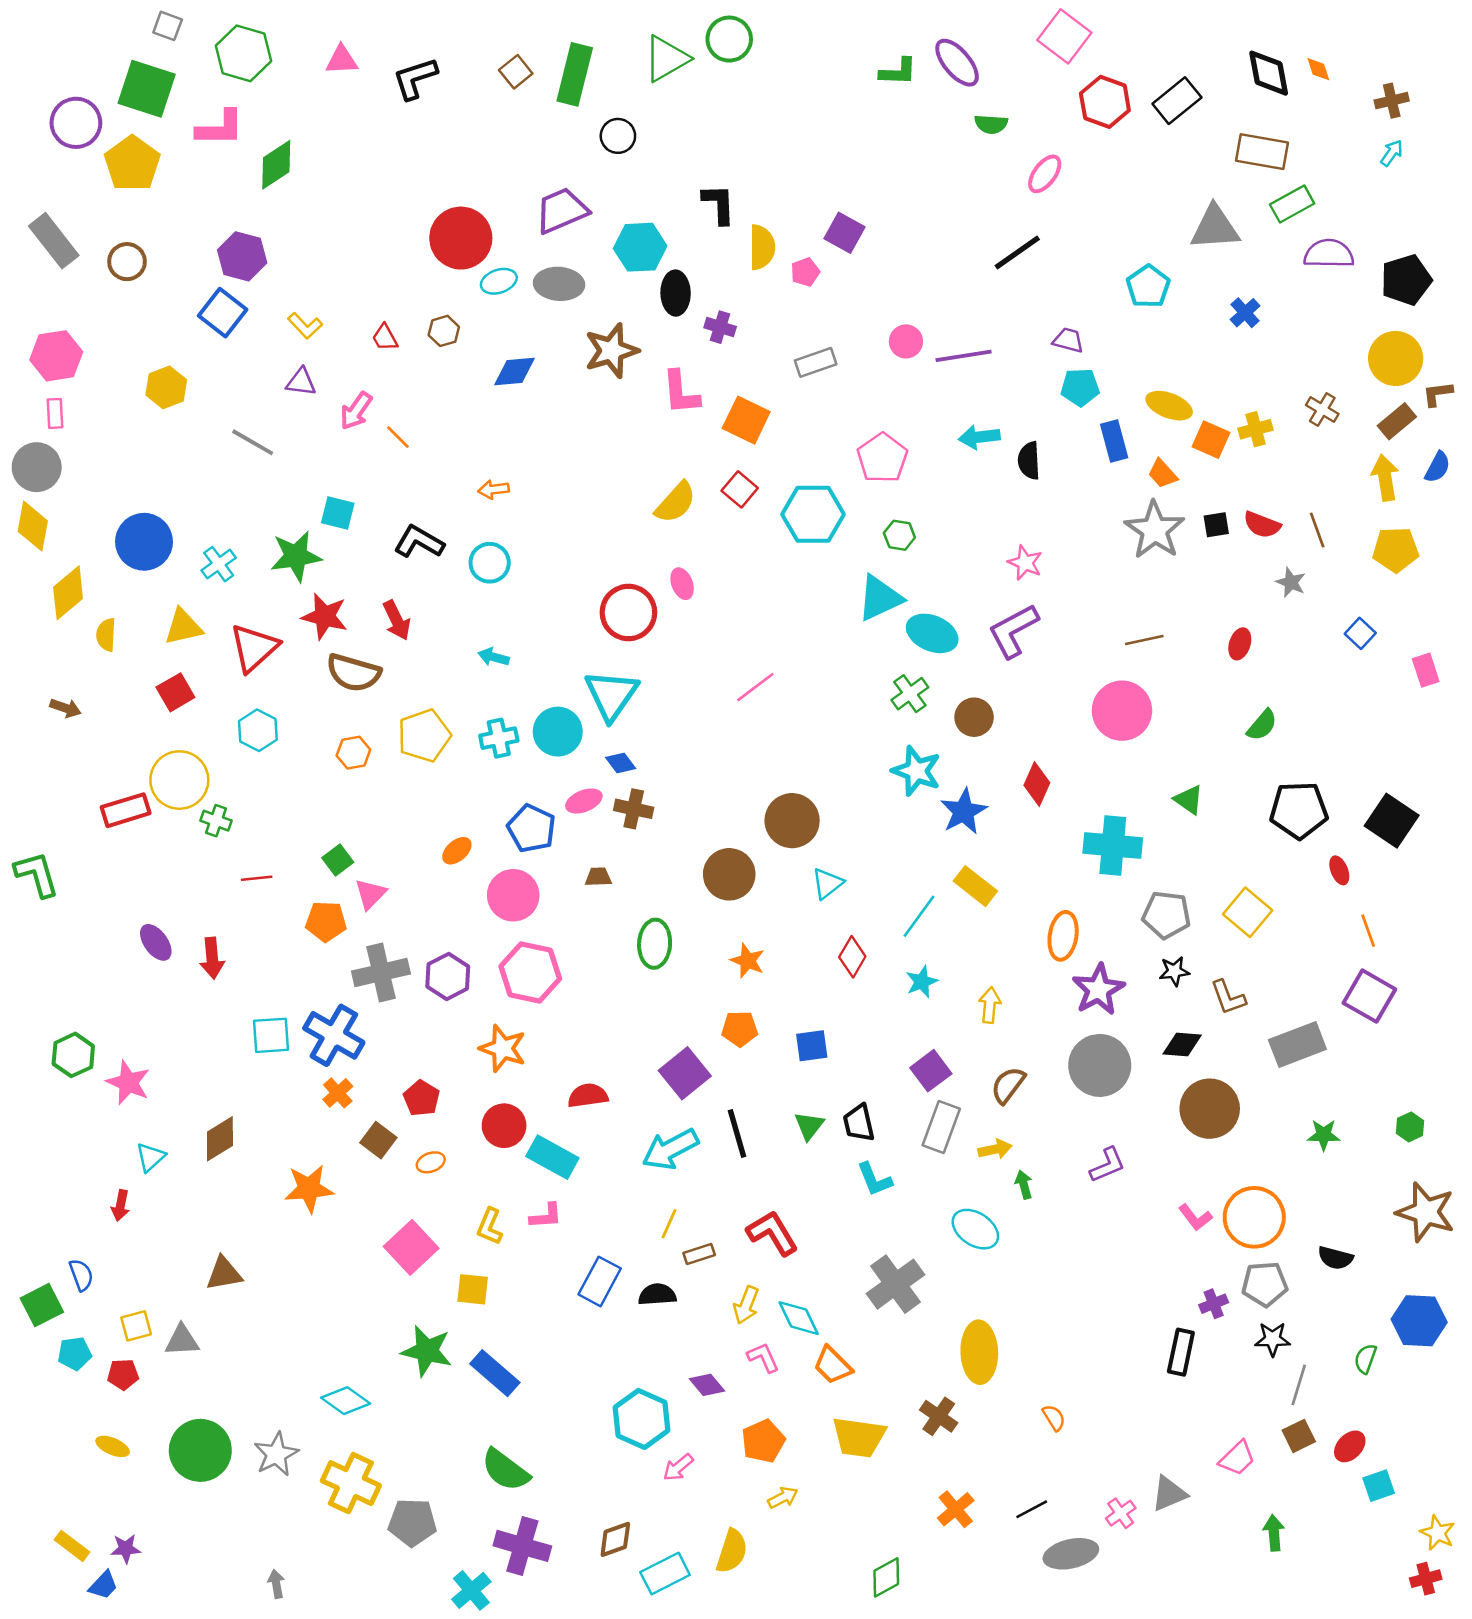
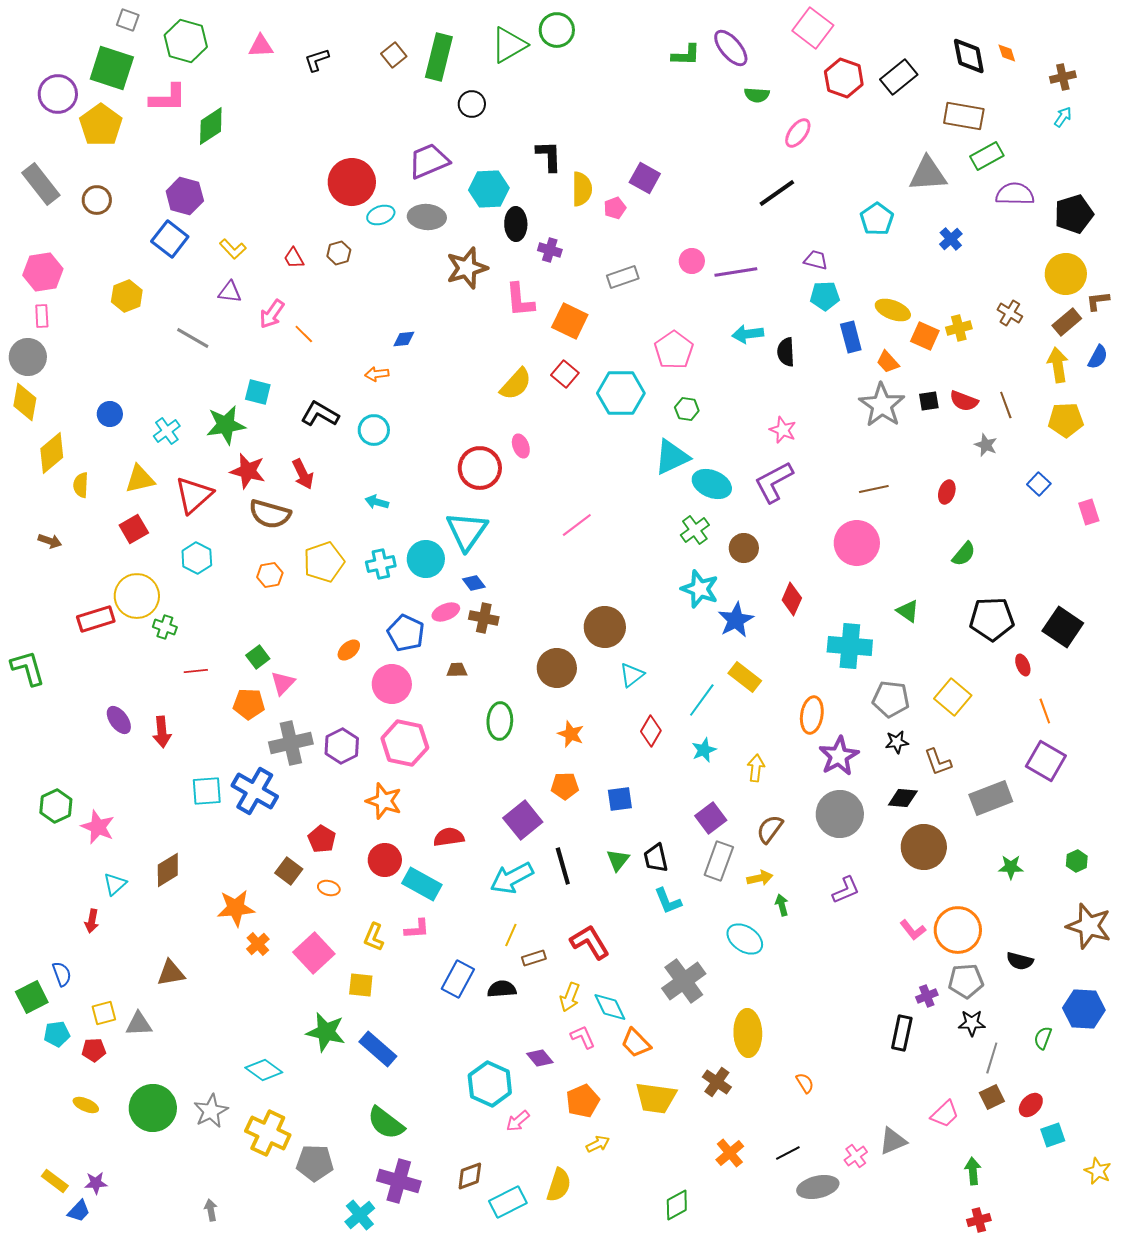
black L-shape: (415, 78) -> (317, 60), size x0.7
blue diamond: (515, 372) -> (404, 339), moved, size x0.7
blue circle: (144, 542) -> (110, 414), size x0.6
orange cross: (338, 1093) -> (258, 944), moved
orange ellipse: (431, 1162) -> (329, 888), turned 35
red cross: (1426, 1579) -> (979, 1220), moved

